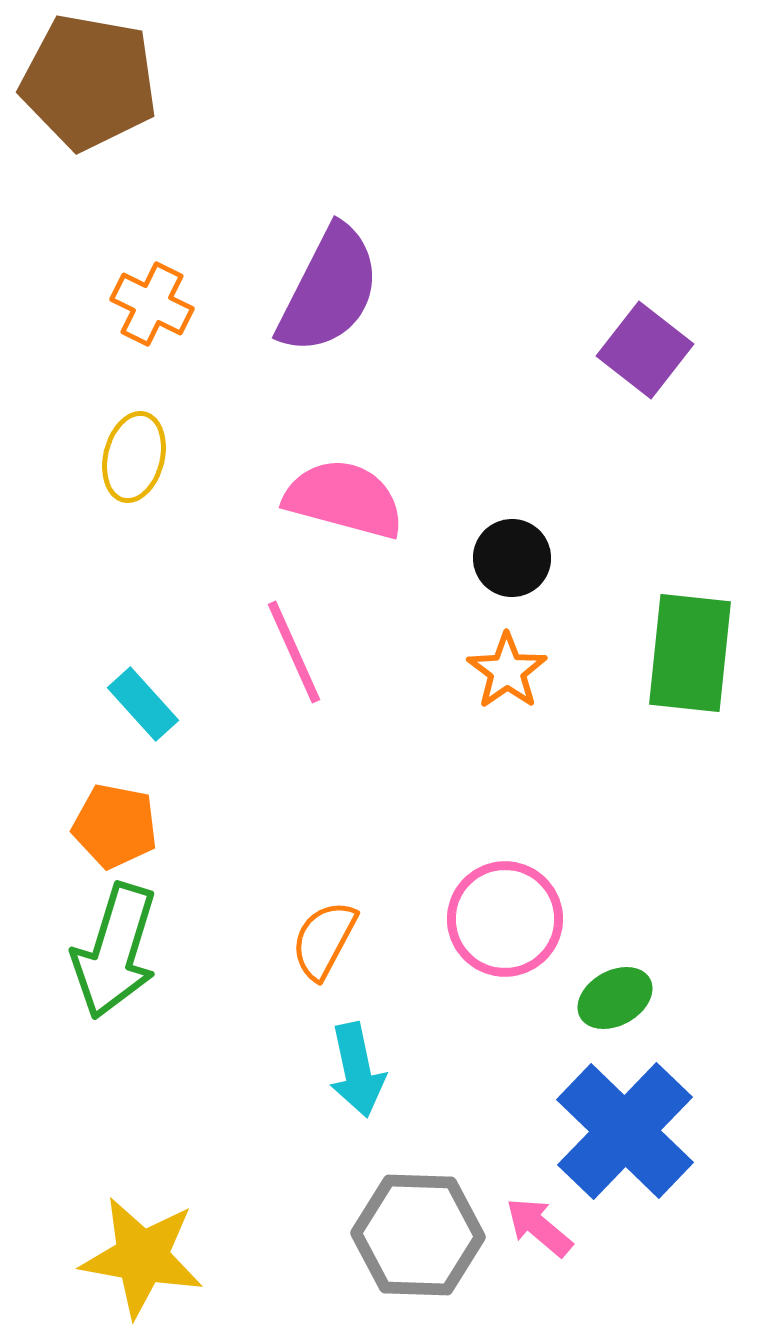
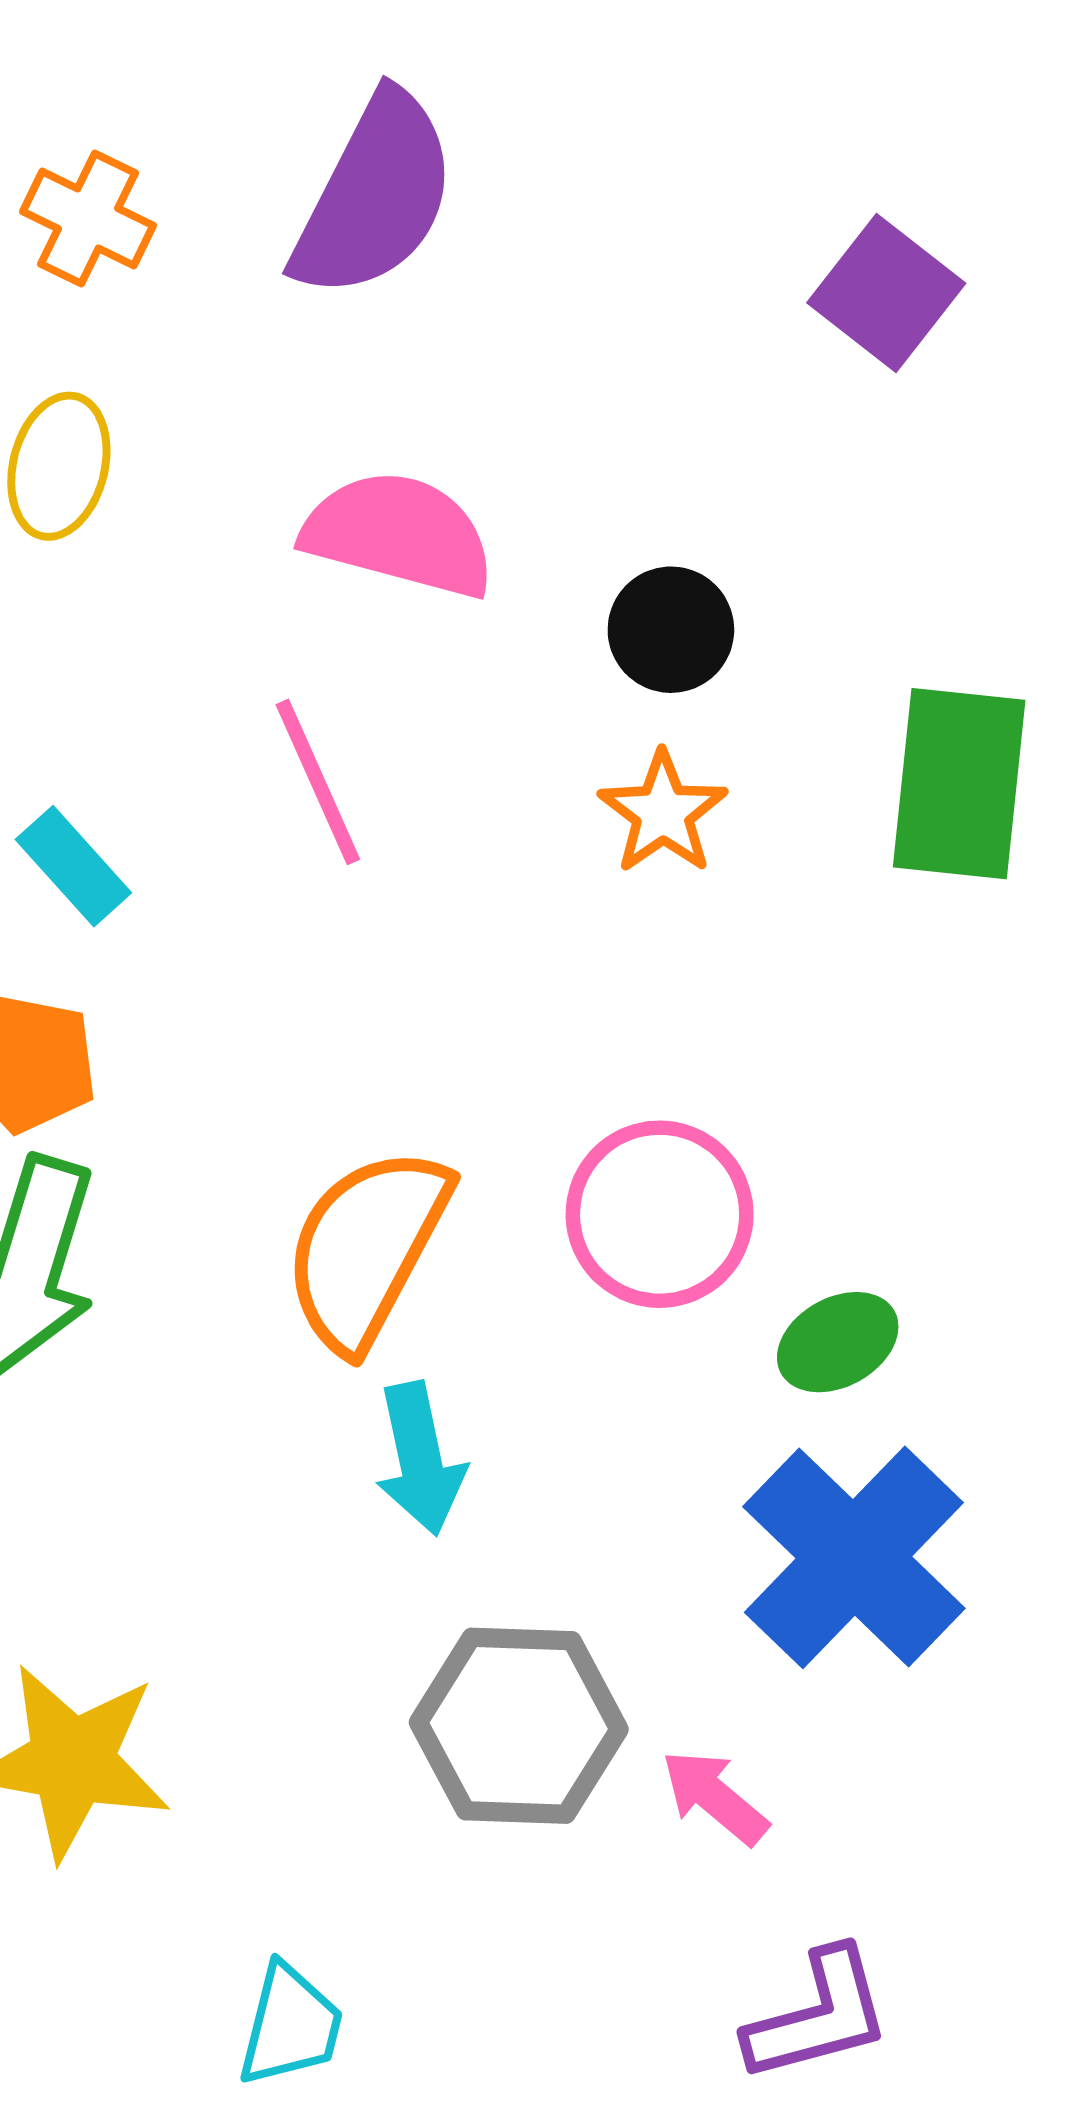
orange semicircle: (324, 940) -> (367, 1248), size x1.6
pink arrow: (539, 1227) -> (715, 1797), moved

